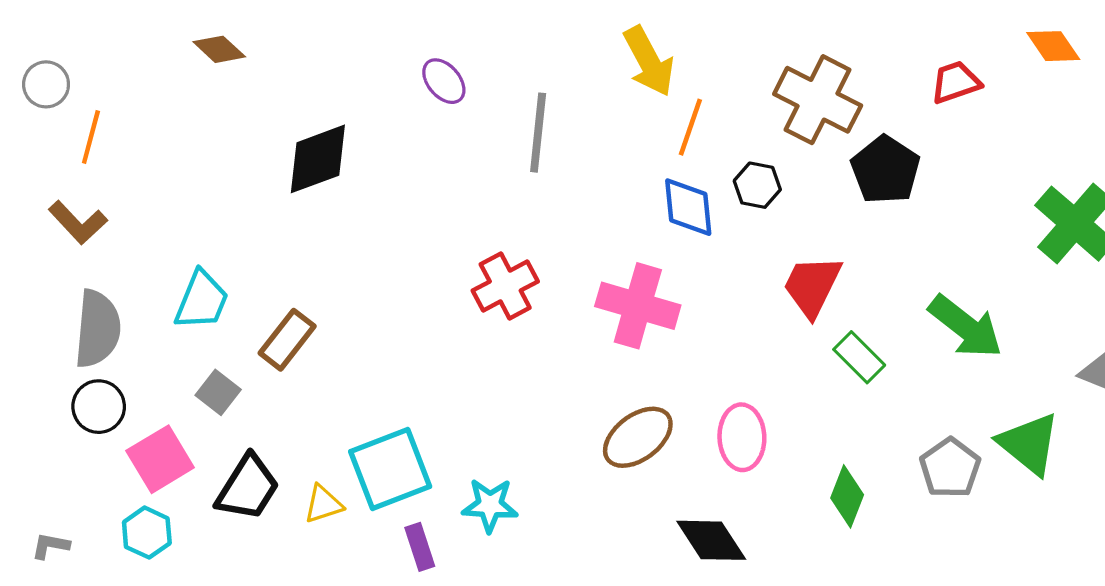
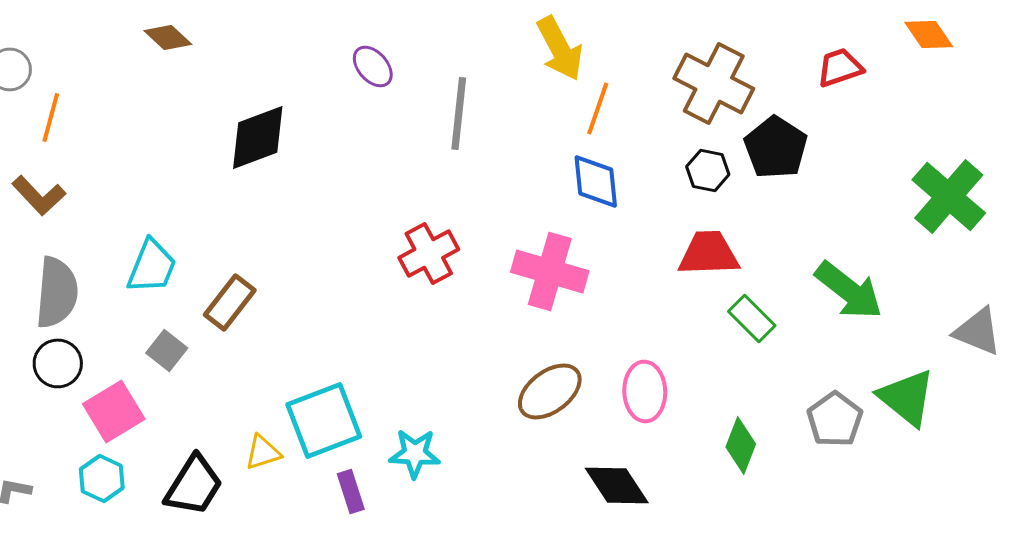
black hexagon: (757, 185) -> (708, 170), moved
red trapezoid: (812, 286) -> (709, 253), turned 62
black trapezoid: (248, 488) -> (194, 485), moved

